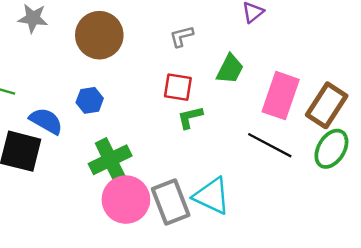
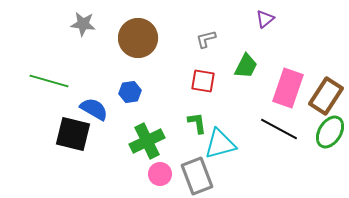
green L-shape: (190, 117) -> (197, 123), moved, turned 95
cyan triangle: (212, 196) -> (220, 144), moved, turned -40
pink circle: (126, 200) -> (160, 174), size x0.6

